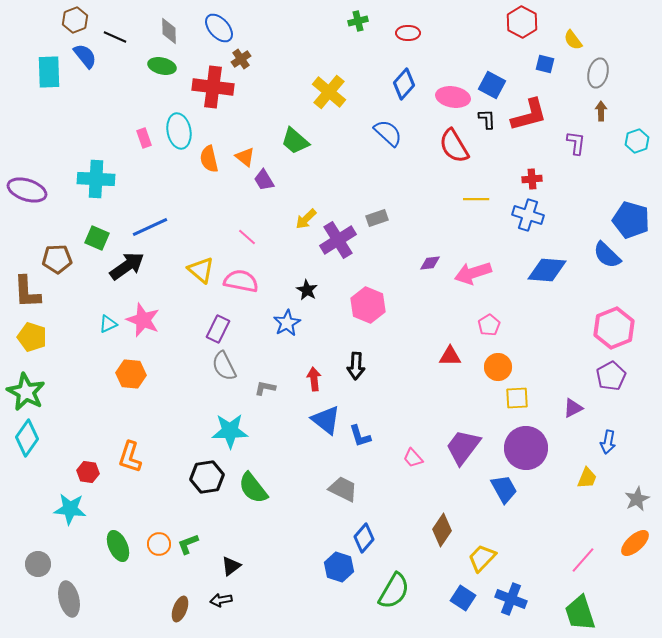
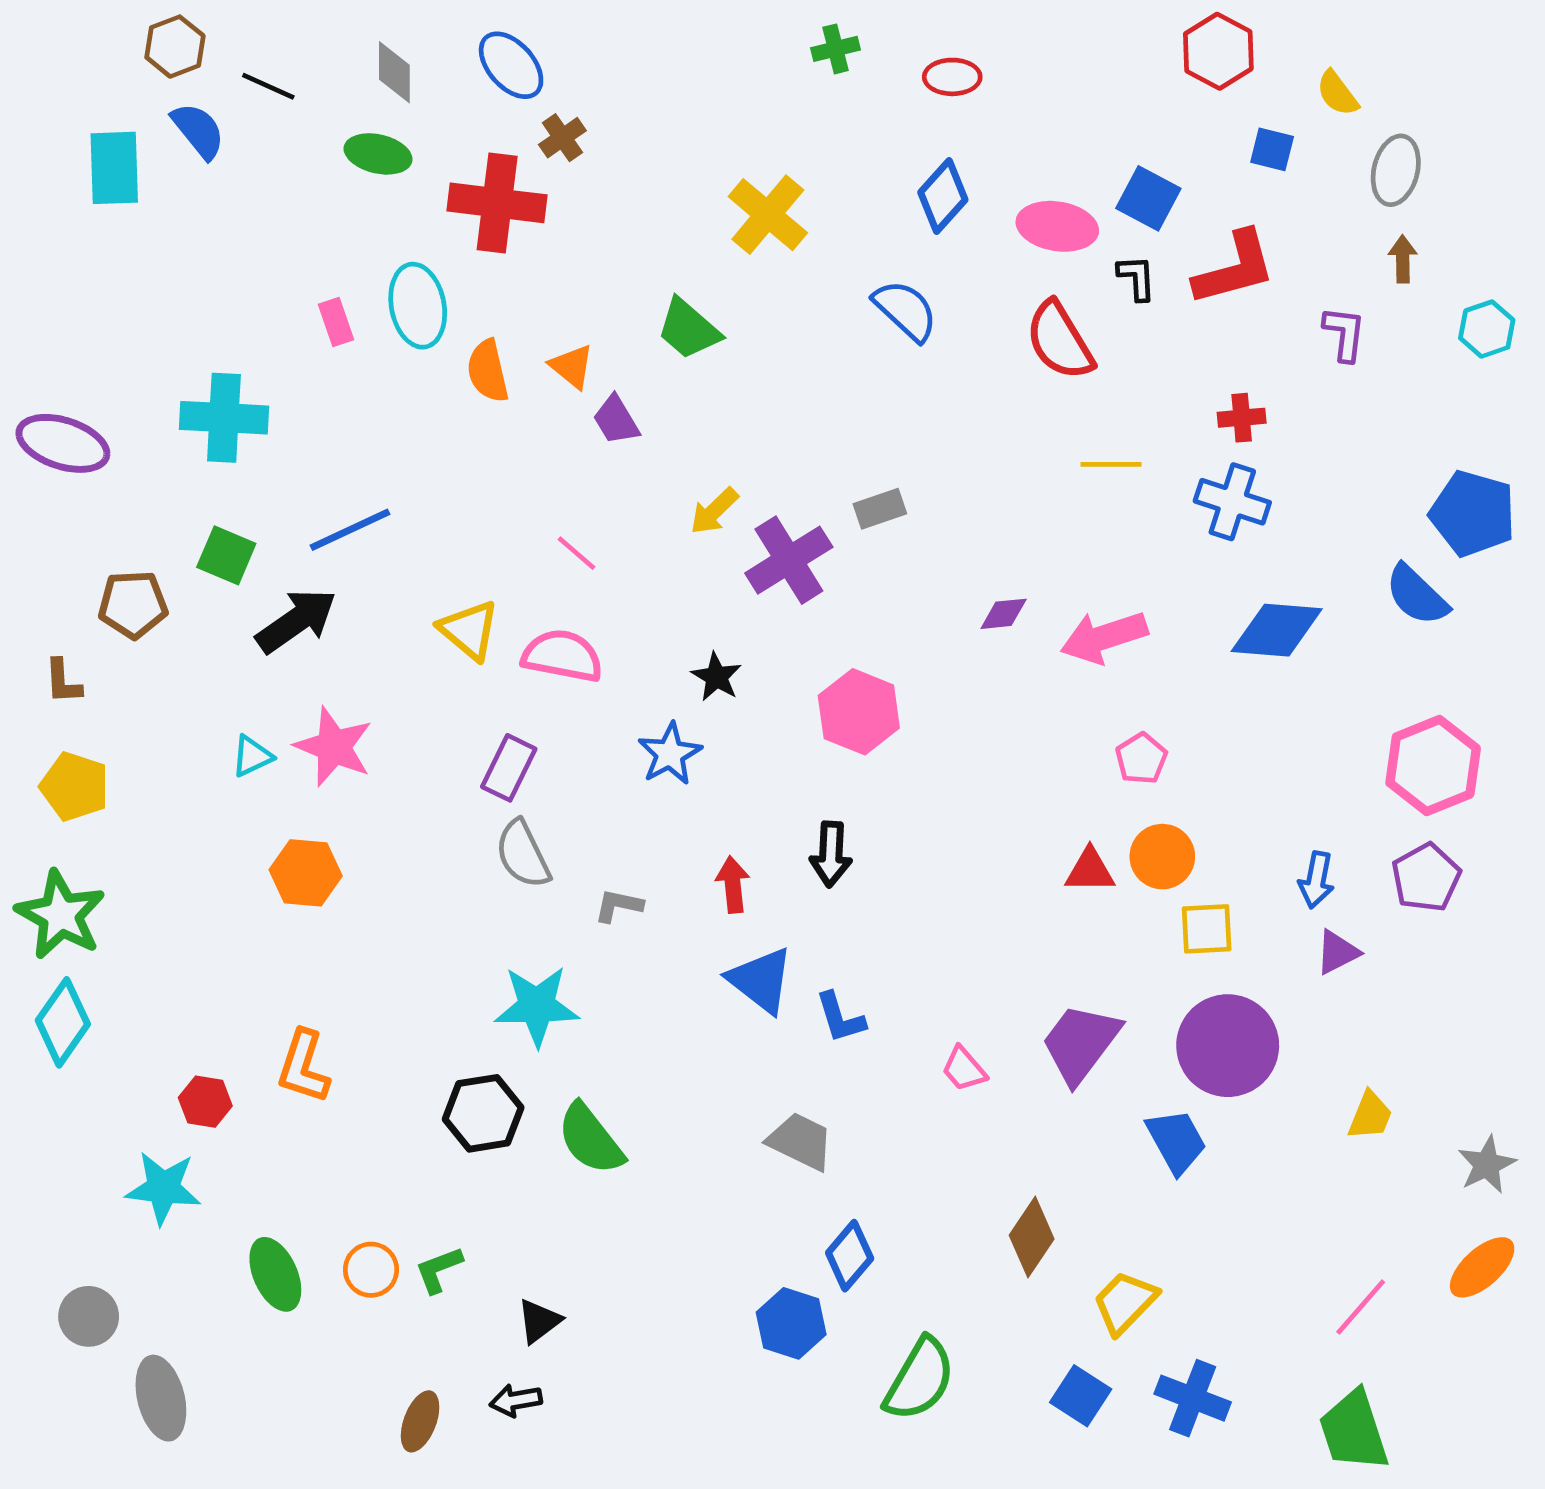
brown L-shape: (27, 292) -> (63, 681), size x0.6
red triangle: (450, 356) -> (1090, 871), moved
blue arrow: (608, 442) -> (1316, 880), moved

